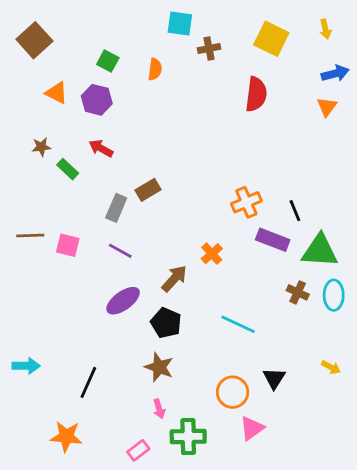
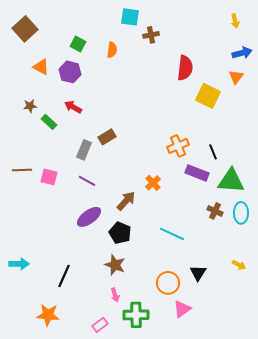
yellow square: (271, 39) -> (208, 96), moved

